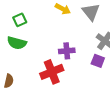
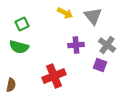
purple cross: (67, 51) -> (76, 45), moved

